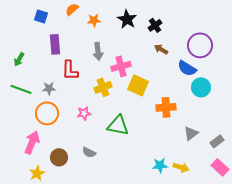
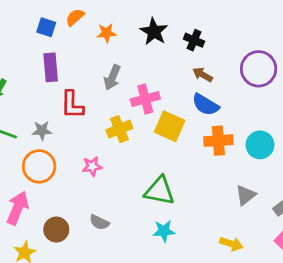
blue square: (41, 16) -> (46, 27), moved
black cross: (155, 25) -> (194, 40), turned -32
gray arrow: (98, 51) -> (112, 77), turned 30
blue semicircle: (187, 68) -> (205, 105), moved
cyan circle: (201, 87) -> (260, 145), moved
orange cross: (166, 107) -> (218, 141), moved
green triangle: (118, 125) -> (160, 191), moved
cyan star: (160, 165) -> (164, 231), moved

